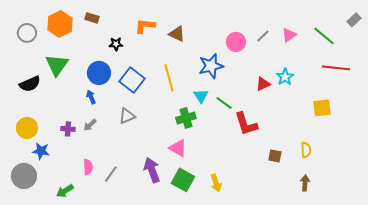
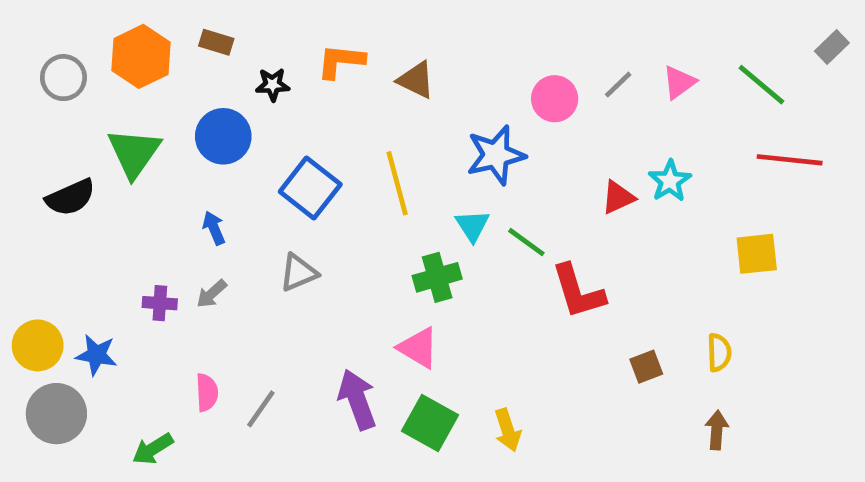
black star: (116, 44) -> (273, 85), moved
blue circle: (99, 73) -> (223, 136), moved
yellow circle: (27, 128) -> (38, 345), moved
brown square: (275, 156) -> (646, 367), turned -32

